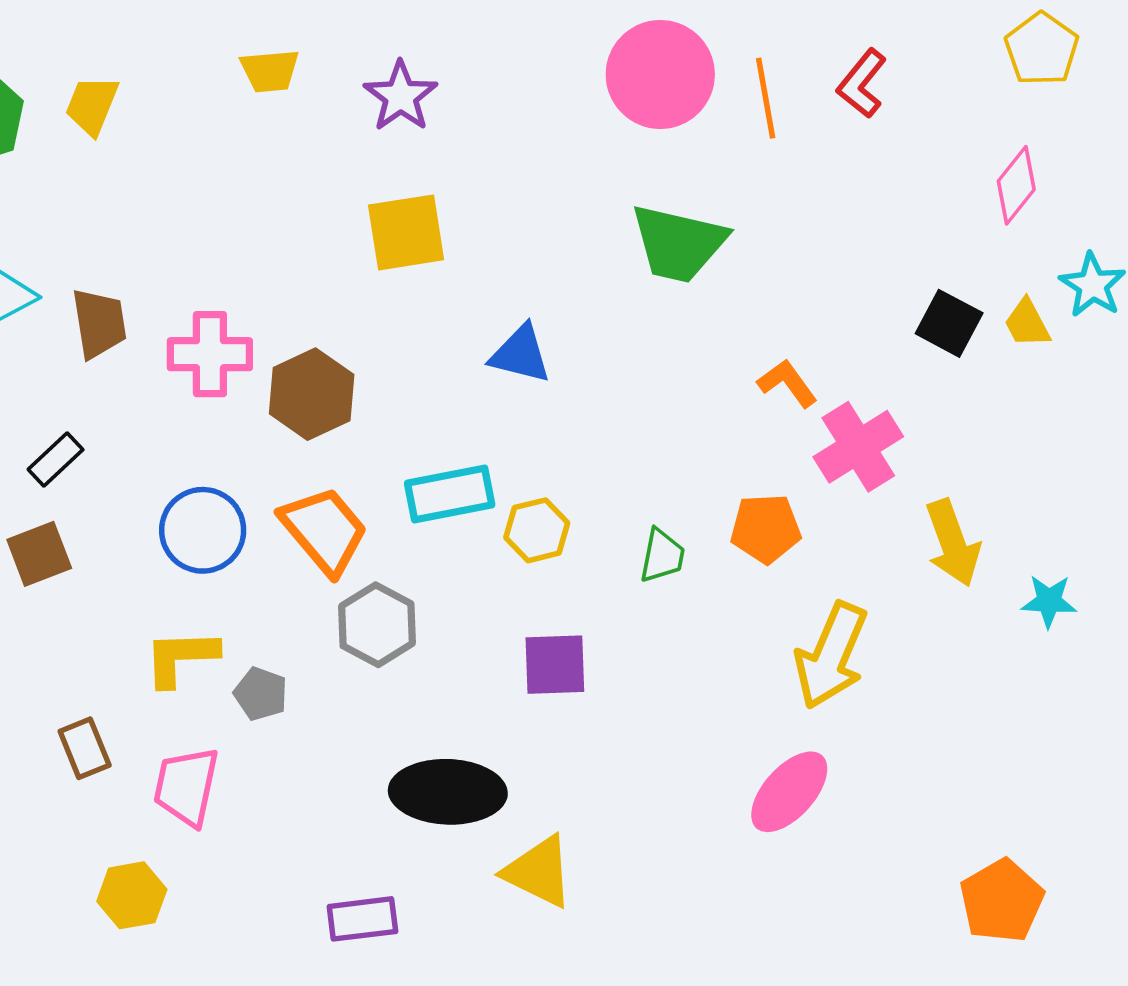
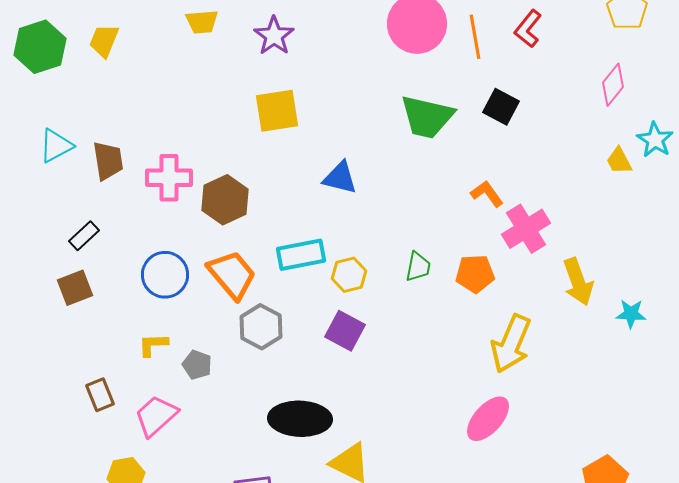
black square: (949, 323) -> (501, 107), moved
green trapezoid: (662, 556) -> (418, 267), moved
yellow L-shape: (181, 657) -> (153, 345), size x0.7
purple square: (555, 665) -> (345, 331), moved, turned 30
pink trapezoid: (186, 786) -> (156, 416), turned 36

